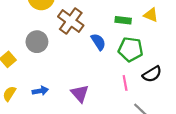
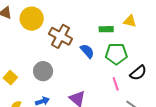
gray circle: (37, 42) -> (43, 71), moved

